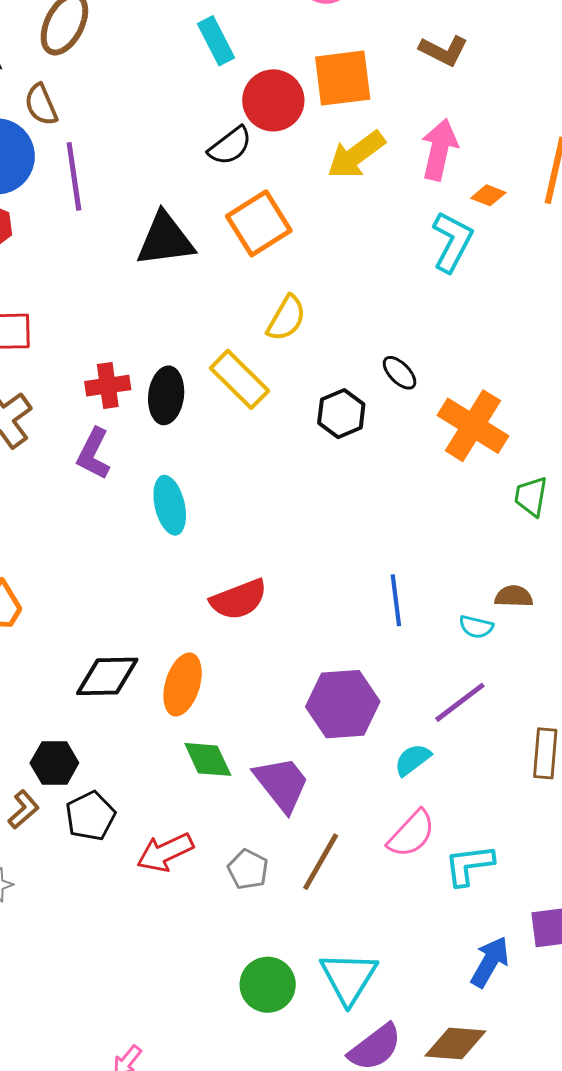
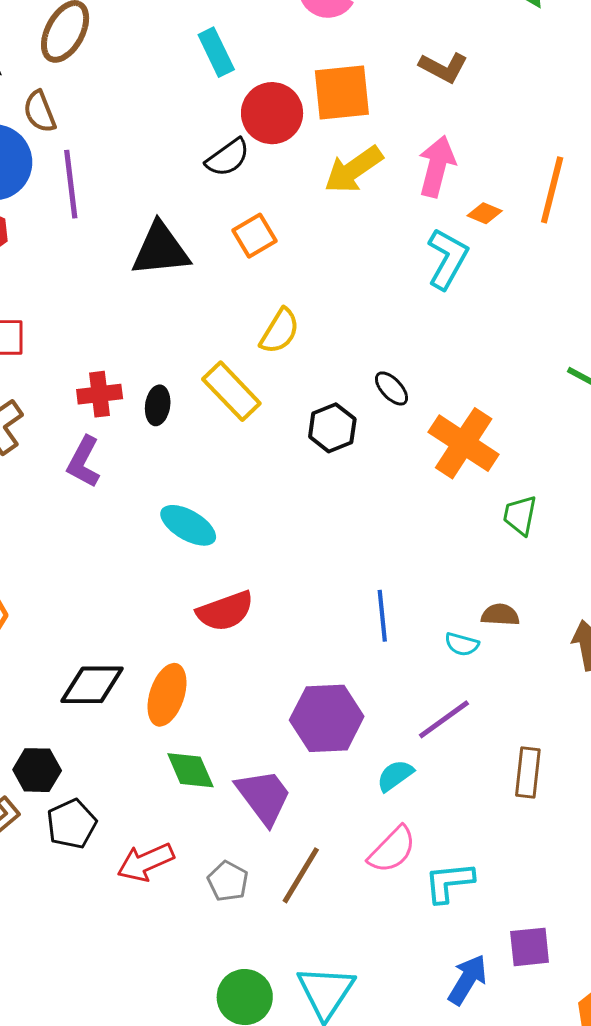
orange square: (259, 223) -> (254, 236), size x0.7
black ellipse: (166, 395) -> (158, 405), size x0.7
cyan ellipse: (170, 505) -> (188, 525), moved, turned -48

